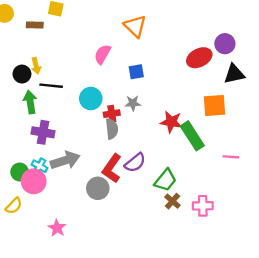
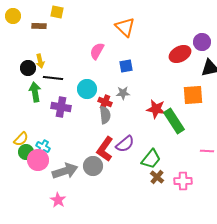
red cross: (112, 114) -> (105, 102), turned 32
purple cross: (43, 132) -> (61, 107), moved
pink line: (231, 157) -> (207, 151), moved
gray arrow: (65, 160) -> (65, 171), moved
yellow semicircle: (14, 206) -> (21, 139), moved

